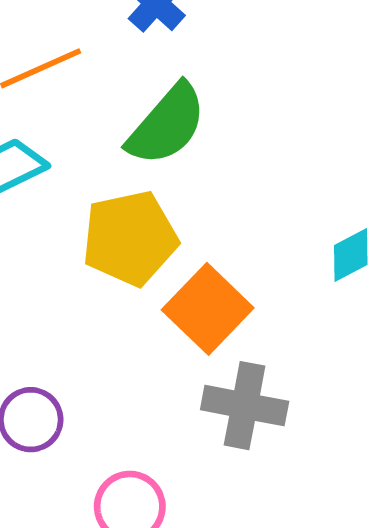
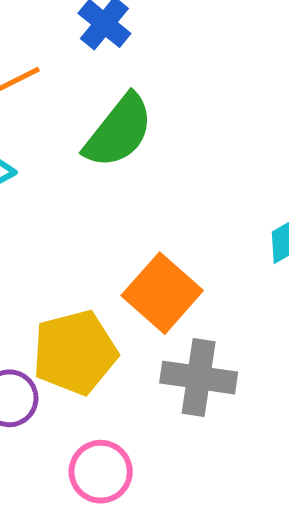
yellow pentagon: (130, 238) -> (75, 352), moved

